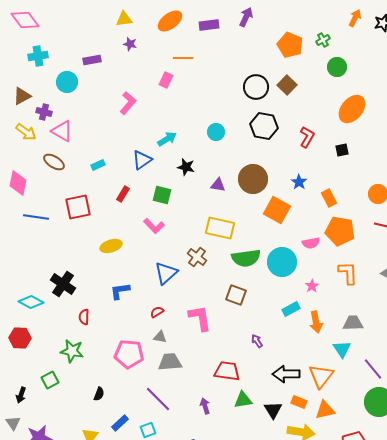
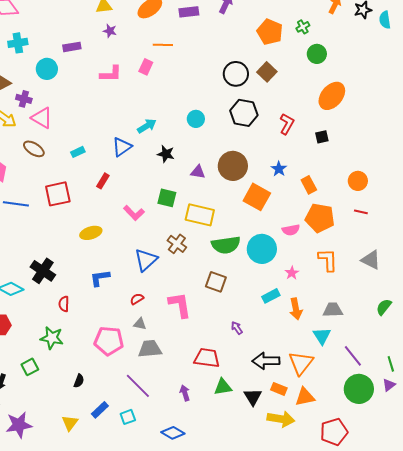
pink L-shape: (128, 103) -> (111, 74), moved, turned 50
green square: (162, 195) -> (167, 198), moved

